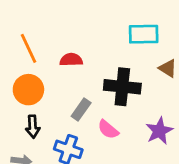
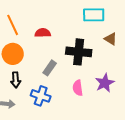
pink semicircle: (108, 129) -> (78, 88), moved, turned 42

